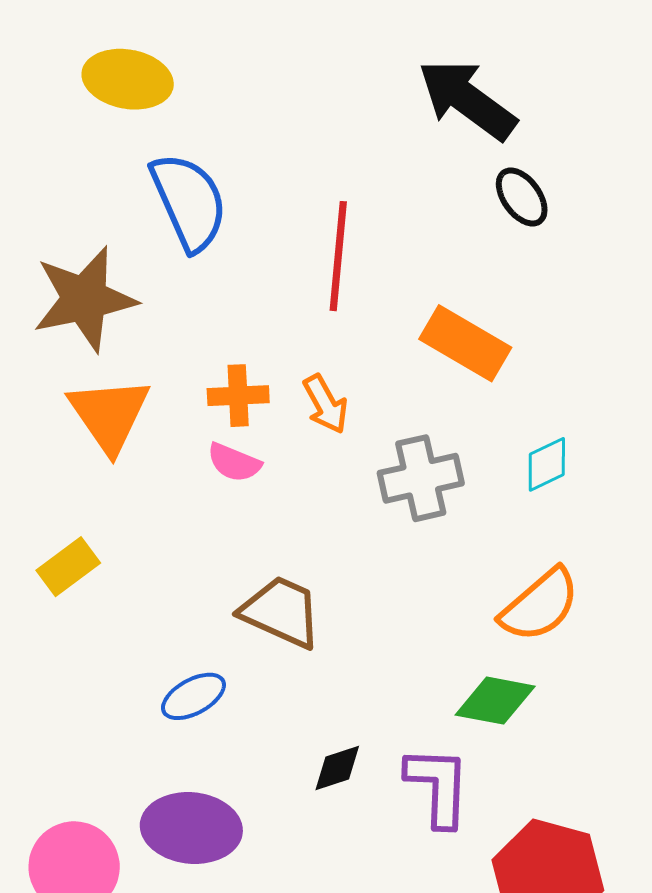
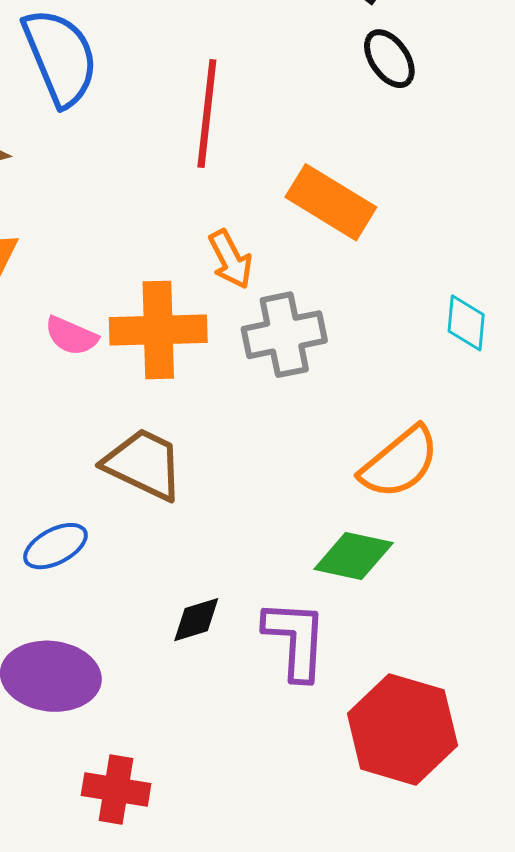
orange cross: (238, 396) -> (158, 330), moved, size x1.6
orange arrow: (325, 404) -> (230, 259), moved
pink semicircle: (234, 463) -> (71, 336), moved
cyan diamond: (547, 464) -> (466, 323), moved, turned -60

